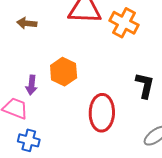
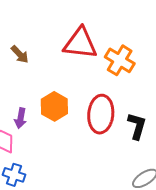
brown arrow: (27, 23) -> (20, 54), turned -144
red ellipse: (102, 113) -> (101, 114), moved

